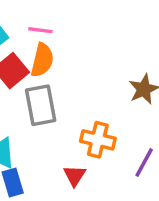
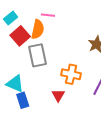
pink line: (40, 30) -> (48, 15), moved

